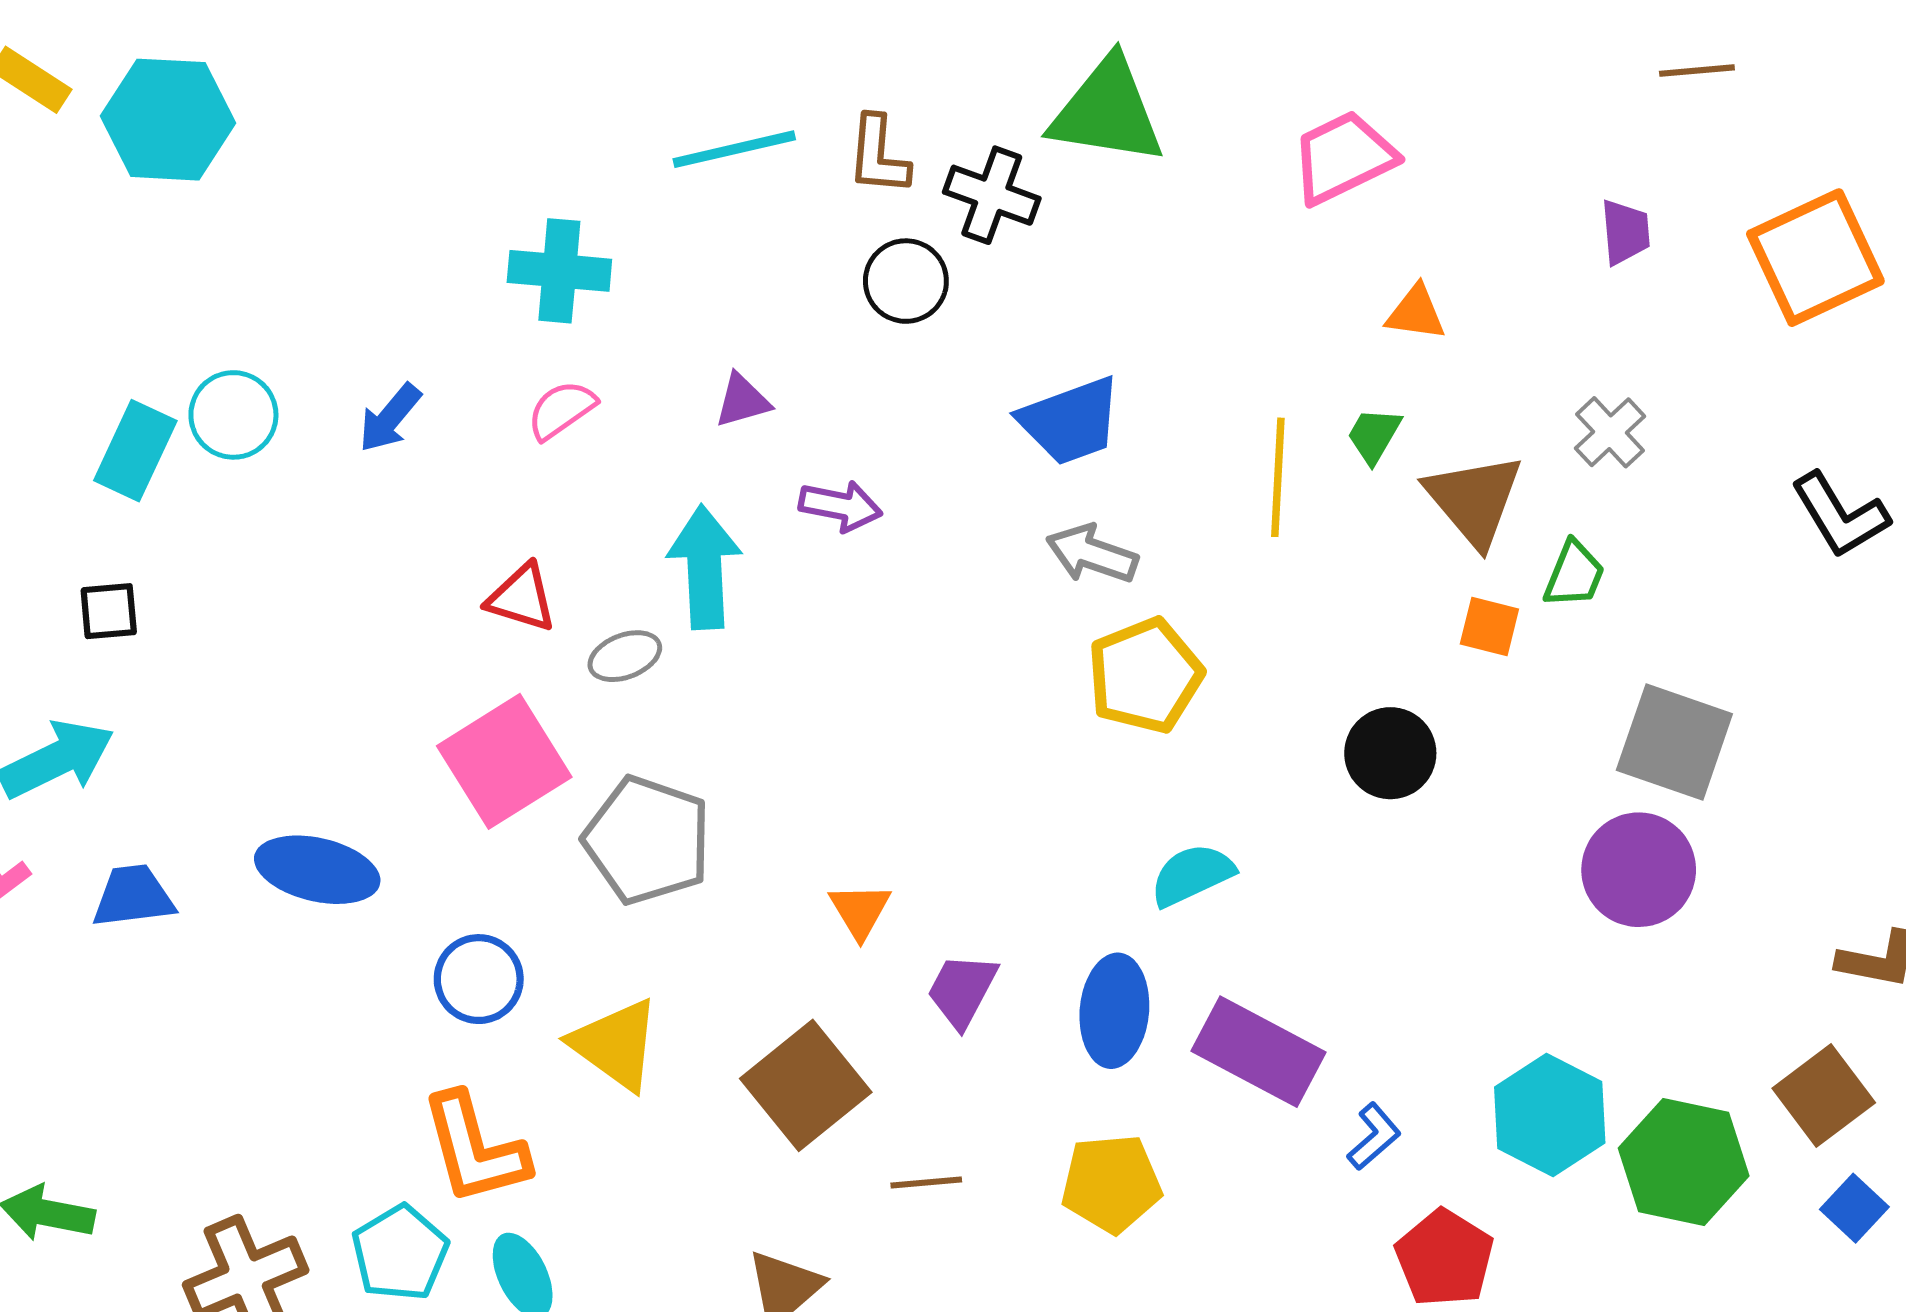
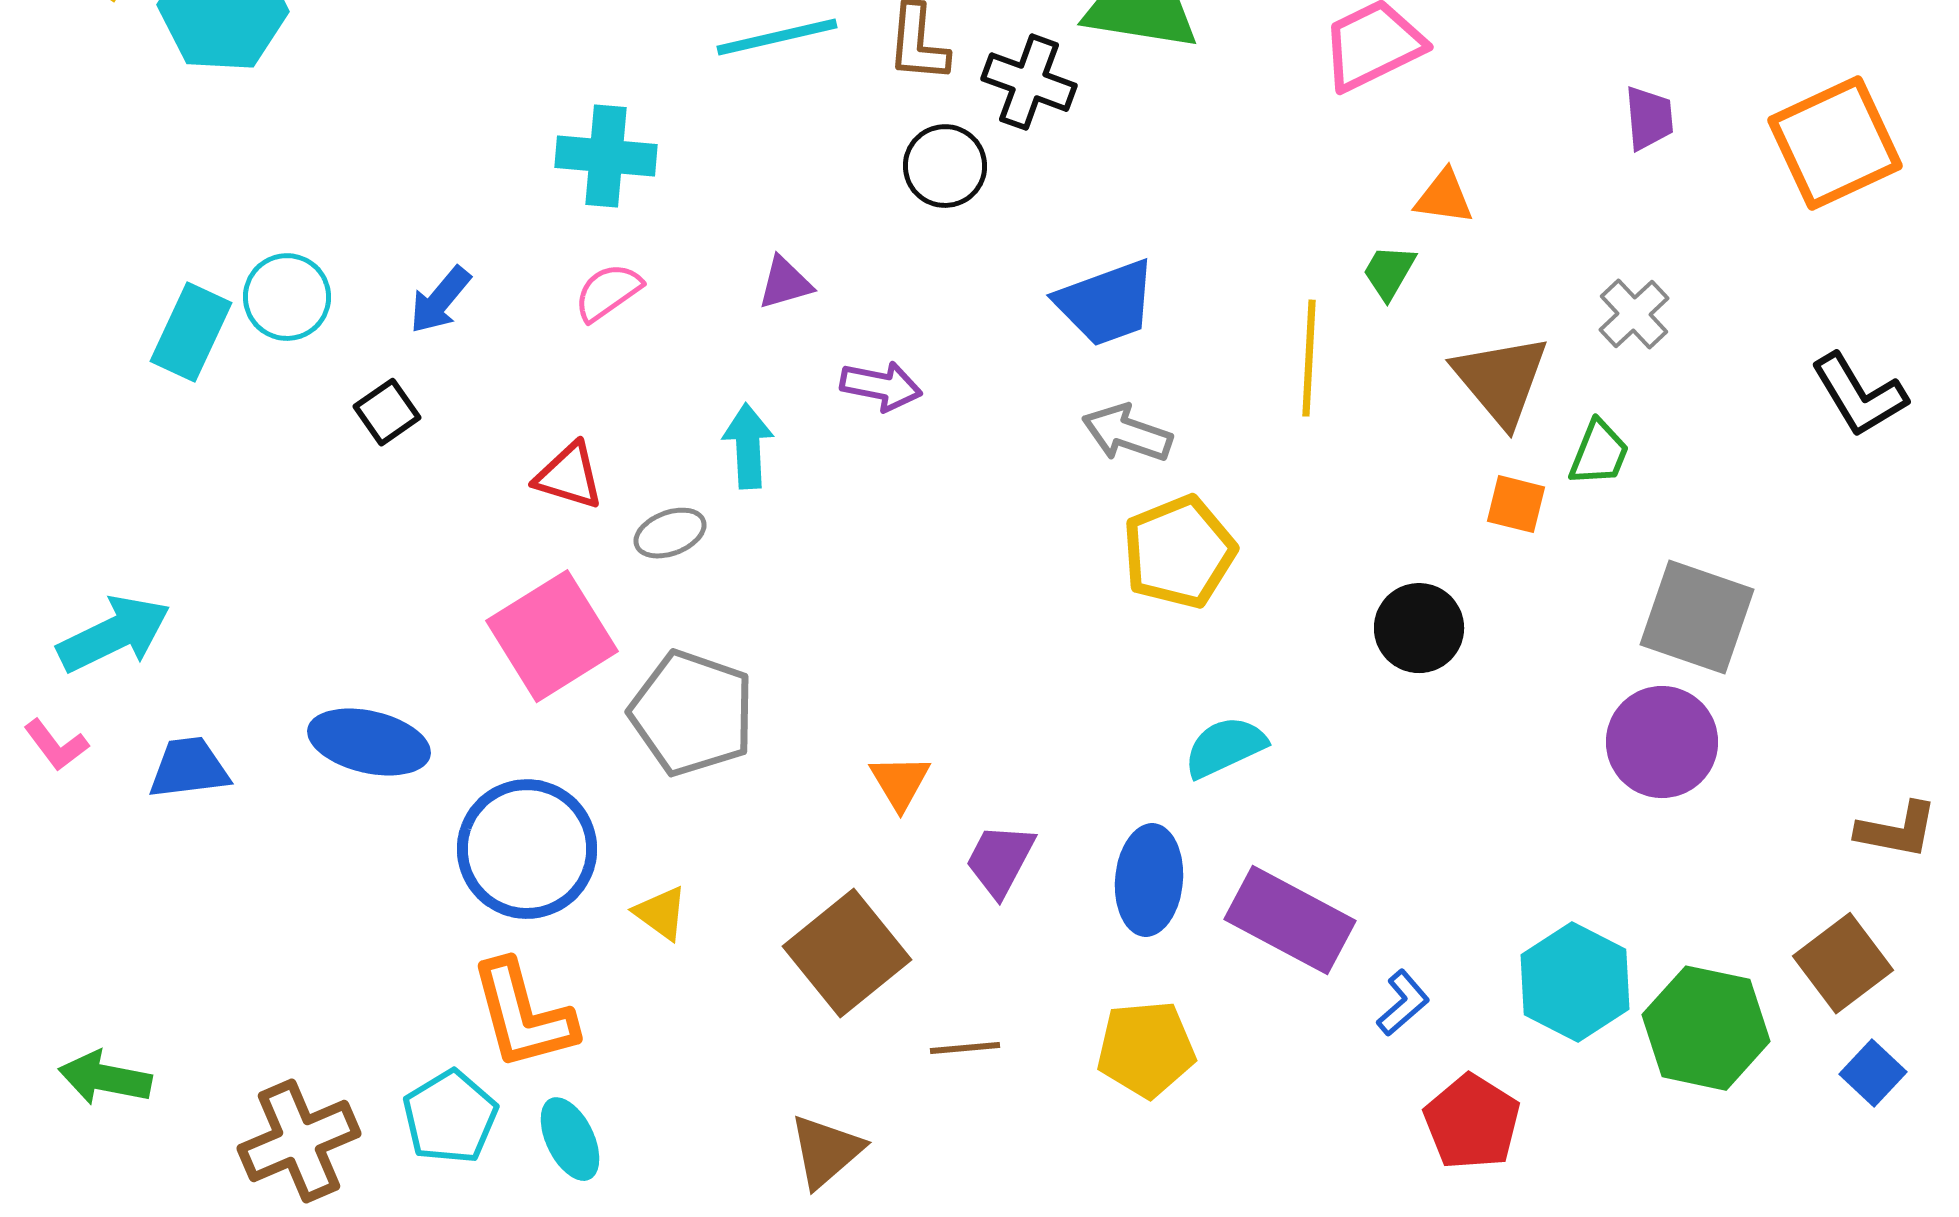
green trapezoid: (1374, 435) -> (1389, 272), moved
cyan arrow: (705, 567) -> (748, 446), size x0.7
black square: (109, 611) -> (387, 412), moved, turned -30
blue circle: (479, 979) -> (527, 849), size x1.6
yellow triangle: (616, 1044) -> (661, 913), size x0.6

